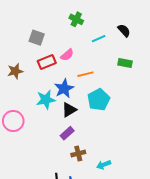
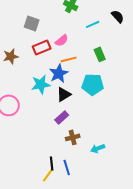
green rectangle: (125, 63) -> (100, 54), moved, turned 56
orange line: (85, 74) -> (69, 59), moved
cyan pentagon: (99, 100) -> (93, 84), turned 30

